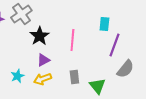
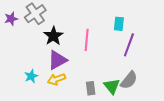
purple triangle: (43, 60) -> (57, 60), size x1.5
gray semicircle: (125, 69) -> (129, 80), moved
gray rectangle: (74, 77) -> (91, 88), moved

